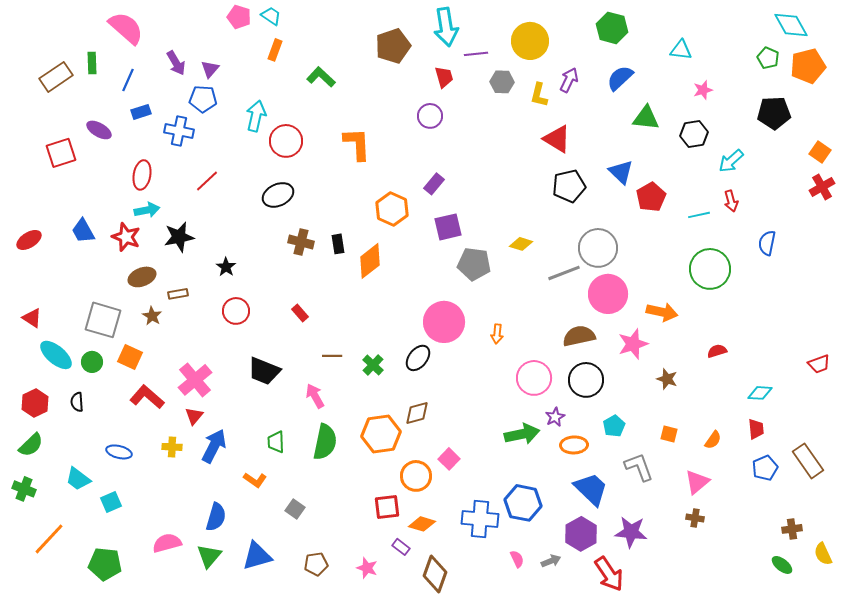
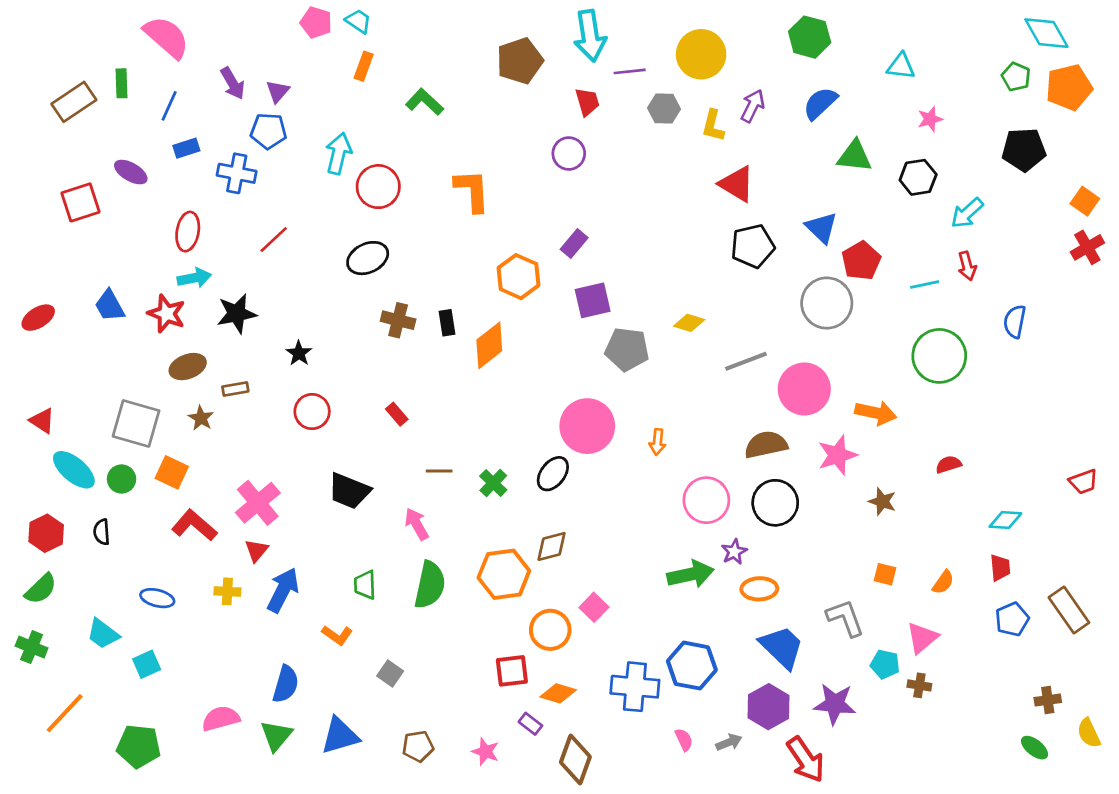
gray circle: (598, 248) -> (827, 303), moved
cyan pentagon: (614, 426) -> (885, 664), moved, turned -30

